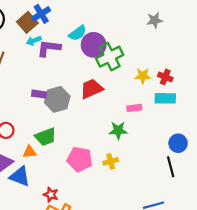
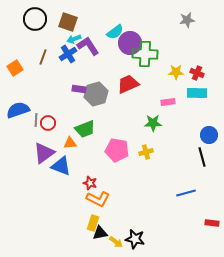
blue cross: (41, 14) -> (68, 54), moved
brown square: (27, 22) -> (68, 22), turned -30
purple L-shape: (49, 48) -> (88, 46), turned 50
green cross: (110, 57) -> (145, 54), turned 30

